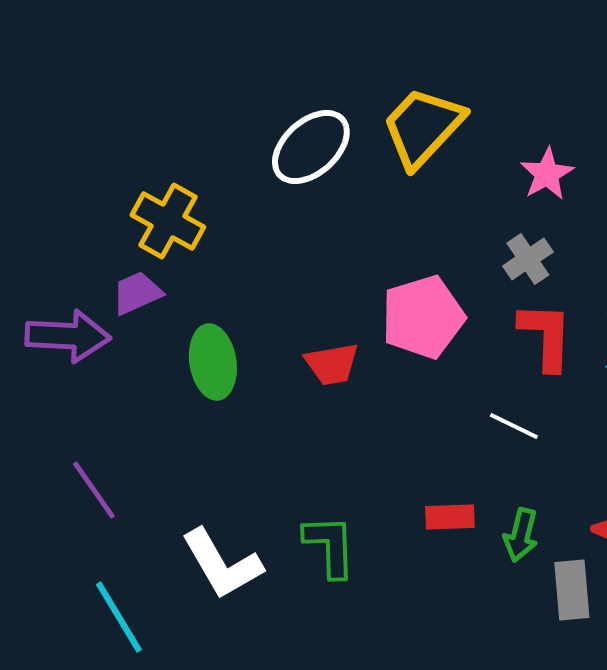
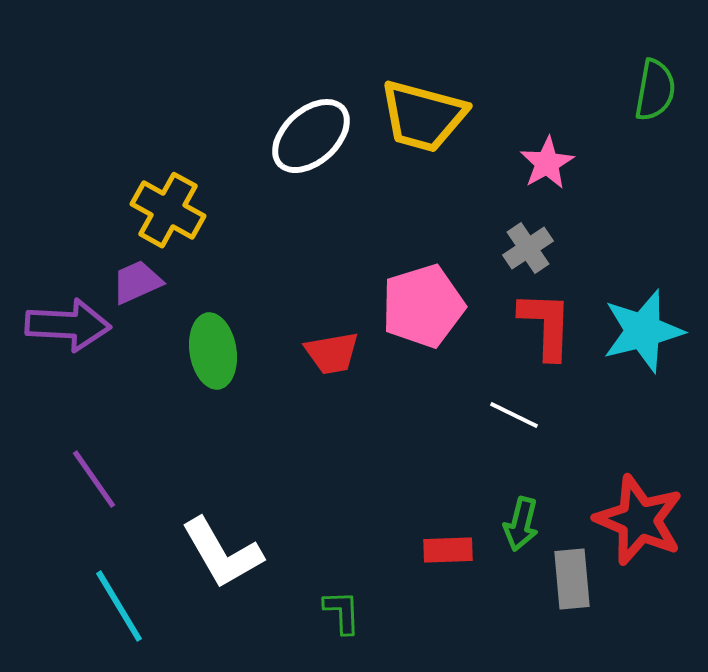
yellow trapezoid: (423, 127) -> (423, 116), turned -118
red rectangle: (450, 517) -> (448, 550), moved
green L-shape: (330, 546) -> (342, 612), moved, size x0.7

